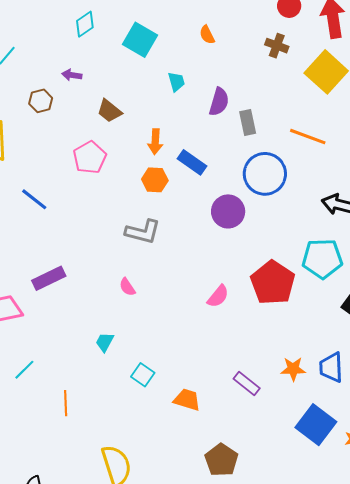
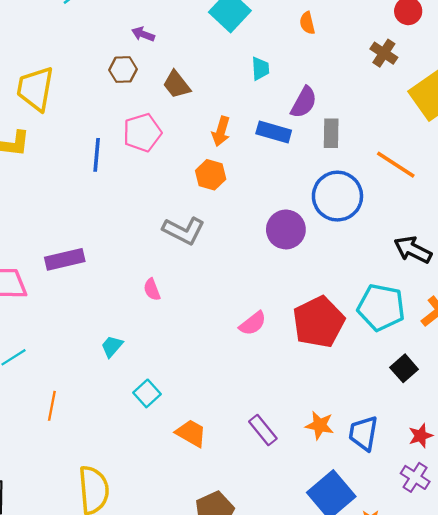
brown hexagon: (41, 101) -> (123, 70), moved
blue rectangle: (192, 162) -> (274, 132), moved, turned -32
blue line: (34, 199) -> (97, 155), moved, turned 44

